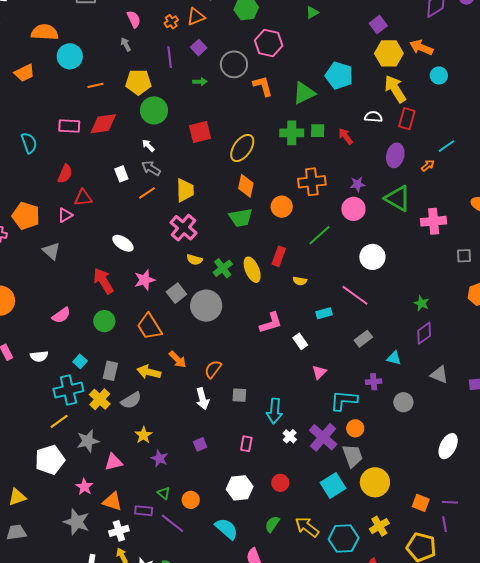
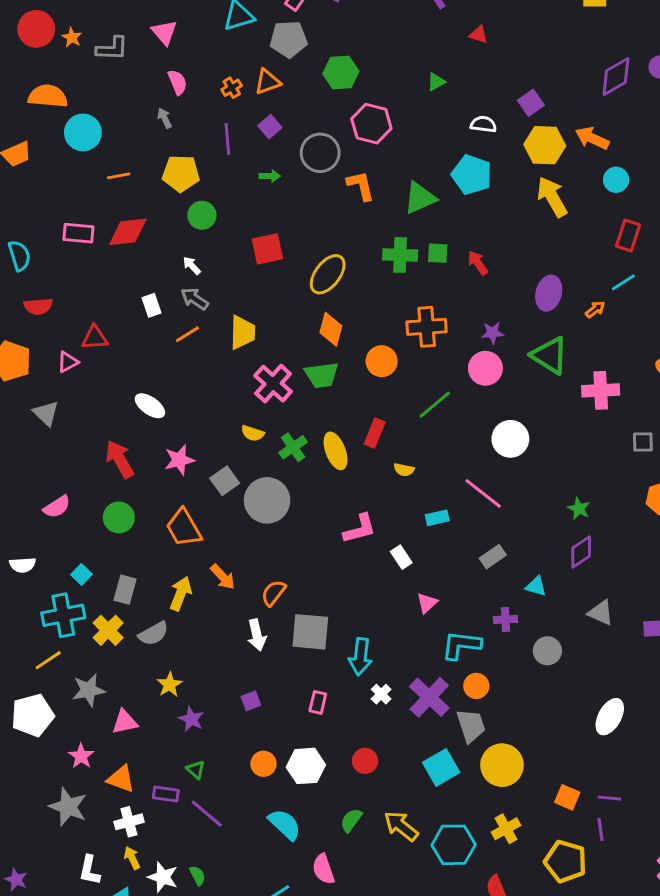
green circle: (154, 110) -> (202, 215), size x0.7
white semicircle: (373, 117) -> (483, 124), moved
red rectangle: (407, 119) -> (628, 235), moved
red semicircle: (65, 174) -> (38, 306), moved, turned 60
pink cross: (184, 228) -> (273, 384), moved
yellow arrow: (149, 372) -> (181, 594), turned 95
gray square: (239, 395) -> (310, 632), size x1.8
orange circle: (191, 500) -> (263, 764), moved

